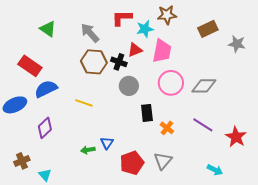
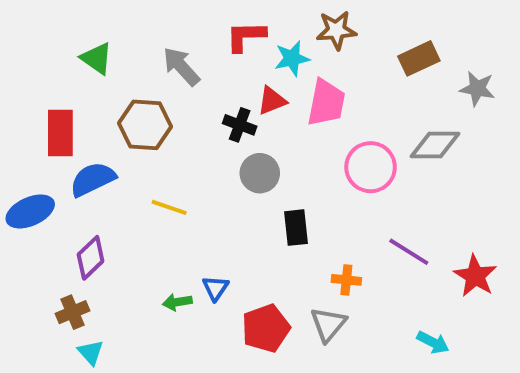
brown hexagon: (94, 62) -> (145, 125), moved
red rectangle: (30, 66) -> (60, 133), turned 55
pink circle: (171, 83) -> (371, 167), moved
gray diamond: (204, 86) -> (435, 145), moved
orange cross: (167, 128) -> (346, 280), moved, turned -32
brown cross: (22, 161) -> (72, 312), moved

